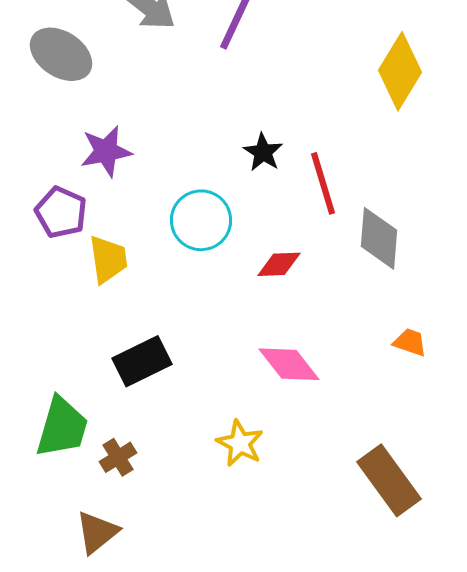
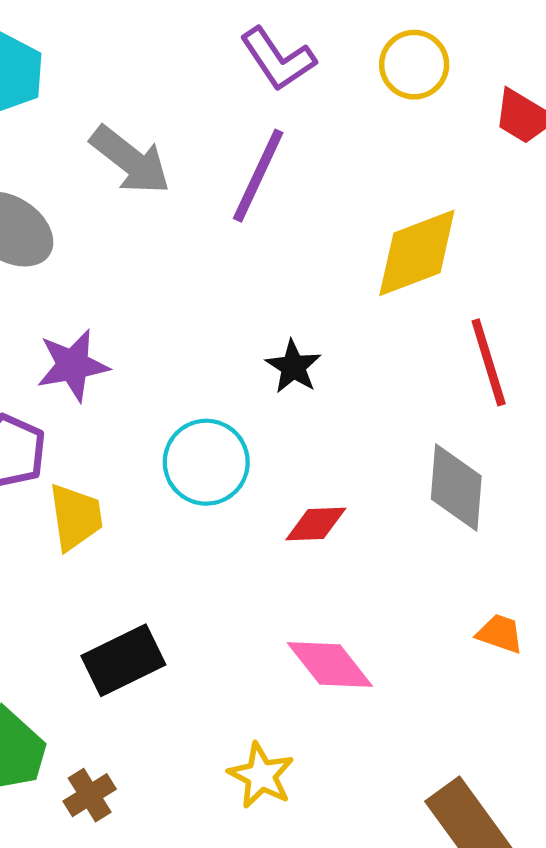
yellow diamond: (400, 71) -> (417, 253), moved, turned 38
red line: (323, 183) -> (489, 362), moved

